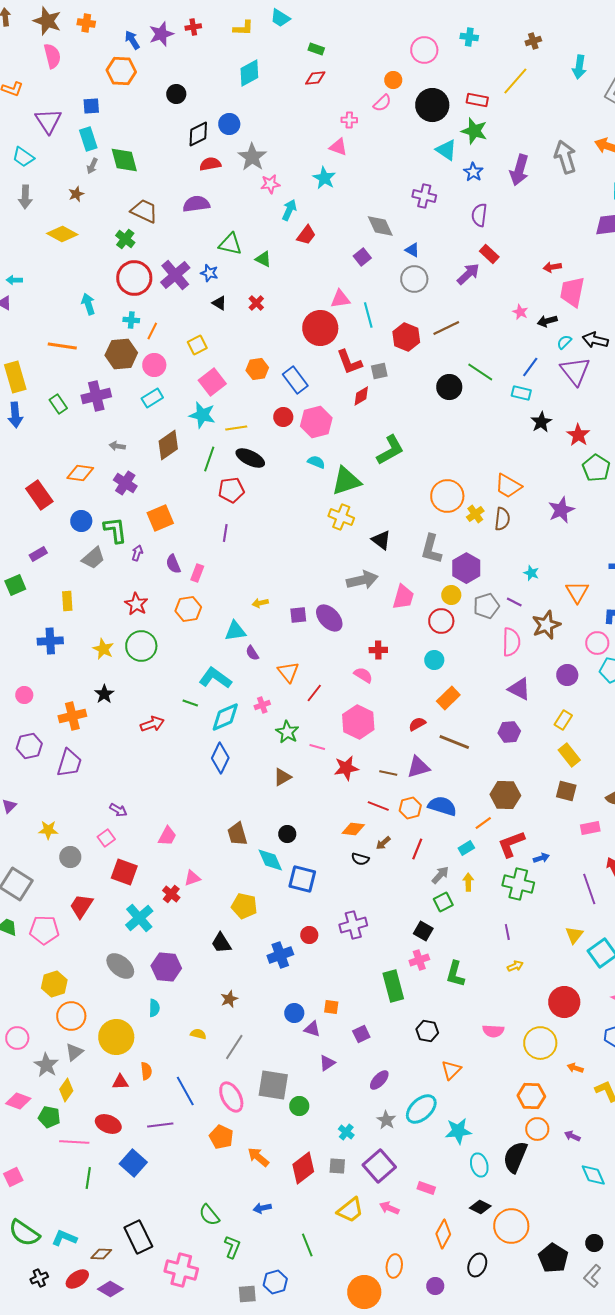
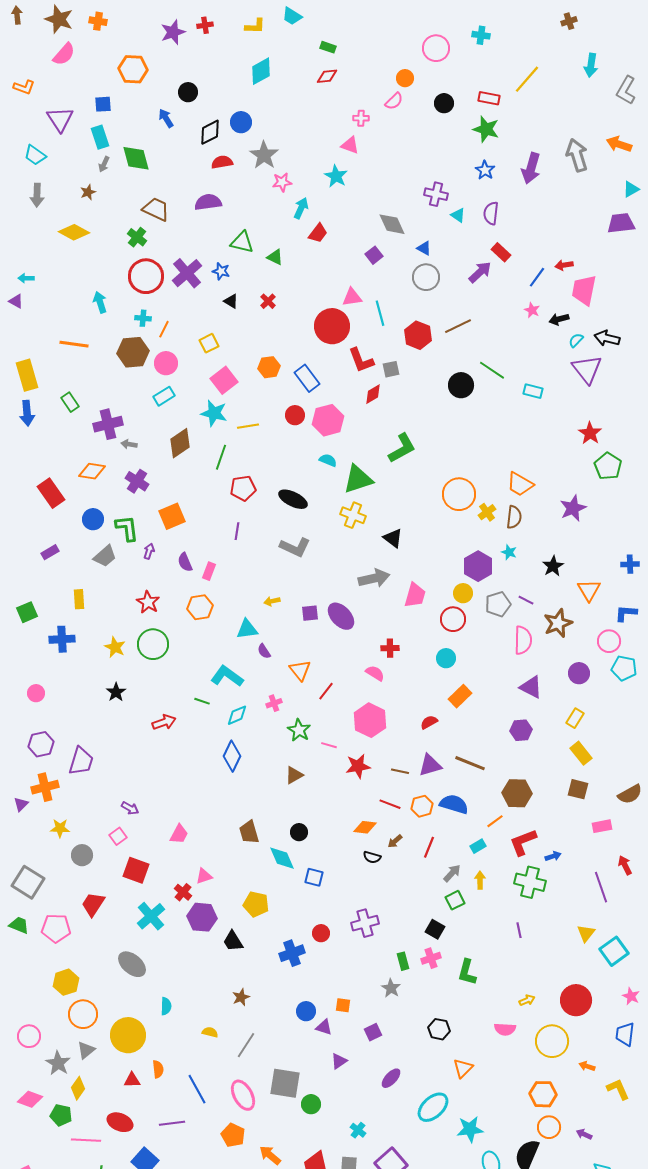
blue arrow: (132, 40) -> (166, 118), moved
brown cross: (533, 41) -> (569, 21), moved
pink semicircle: (52, 56) -> (64, 54), turned 55
black circle: (432, 105) -> (444, 103), size x0.6
cyan triangle: (446, 150) -> (458, 215), moved, size x0.7
blue line: (530, 367) -> (537, 277), moved
purple cross: (96, 396) -> (108, 424), moved
black star: (541, 422) -> (553, 566), moved
black ellipse: (250, 458) -> (293, 499), moved
gray L-shape: (431, 549) -> (295, 547), moved, turned -80
cyan star: (531, 573) -> (509, 552), moved
green square: (15, 585) -> (27, 612), moved
orange cross: (72, 716) -> (45, 787), moved
cyan diamond: (225, 717) -> (237, 715), size x0.7
brown line: (454, 742) -> (470, 763), moved
blue square: (302, 879) -> (314, 877), size x0.7
yellow arrow: (515, 966) -> (527, 1000), moved
purple hexagon: (166, 967) -> (202, 917), moved
green rectangle: (393, 986) -> (403, 961), moved, size x0.6
gray star: (386, 1120) -> (391, 988), moved

